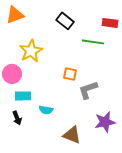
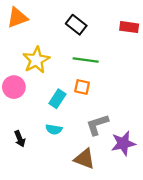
green line: (93, 42) -> (86, 60), moved
gray L-shape: (88, 90) -> (97, 125), moved
cyan rectangle: (23, 96) -> (57, 99), moved, turned -56

